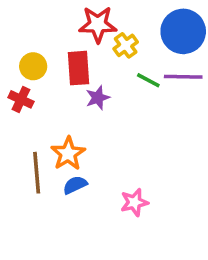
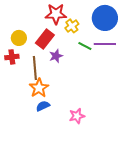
red rectangle: (79, 68) -> (45, 39), turned 42
red cross: (21, 99) -> (12, 57), turned -32
brown line: (37, 173) -> (35, 68), moved

